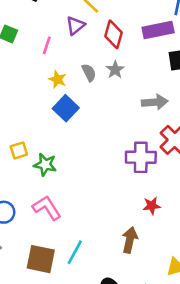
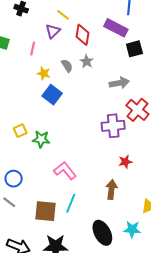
purple rectangle: (158, 30) -> (116, 28), turned 45
pink L-shape: (47, 208) -> (65, 171), moved

